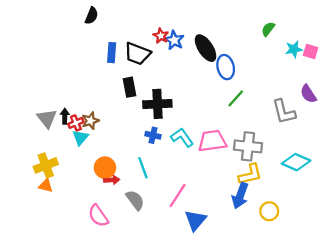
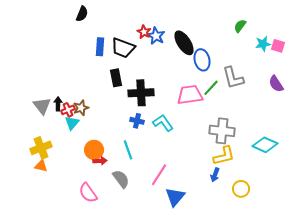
gray L-shape: (284, 112) -> (233, 78), moved
pink trapezoid: (212, 141) -> (190, 95), moved
blue arrow: (240, 196) -> (215, 175), size x0.6

